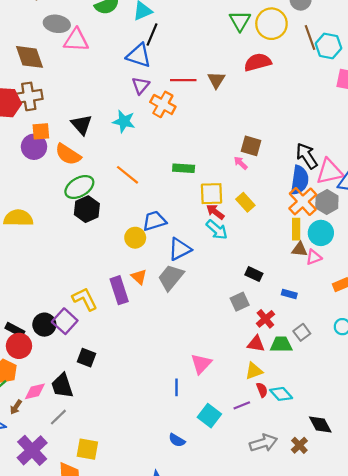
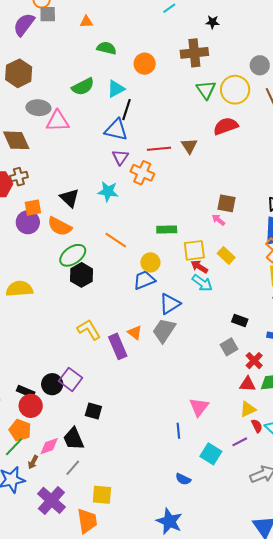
brown cross: (29, 96) -> (19, 177), size x0.7
yellow circle: (135, 238) -> (150, 262), moved
yellow L-shape: (85, 299) -> (89, 330), moved

